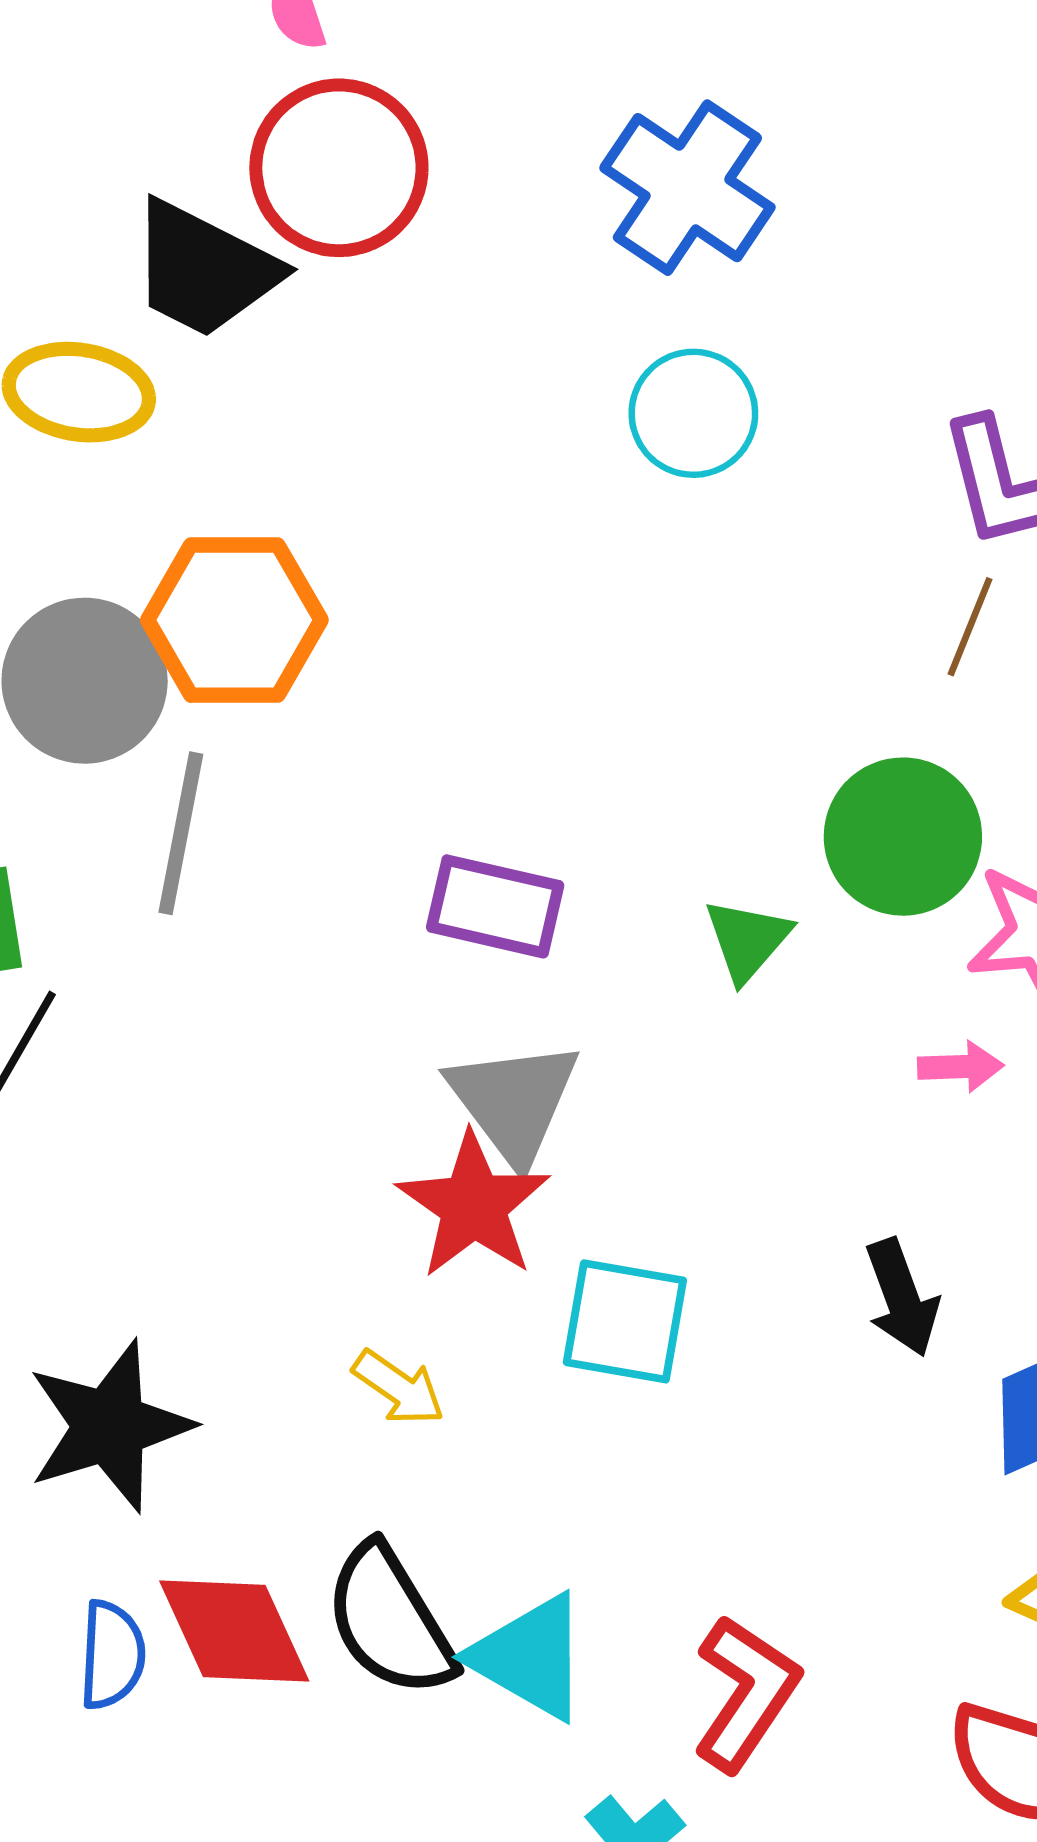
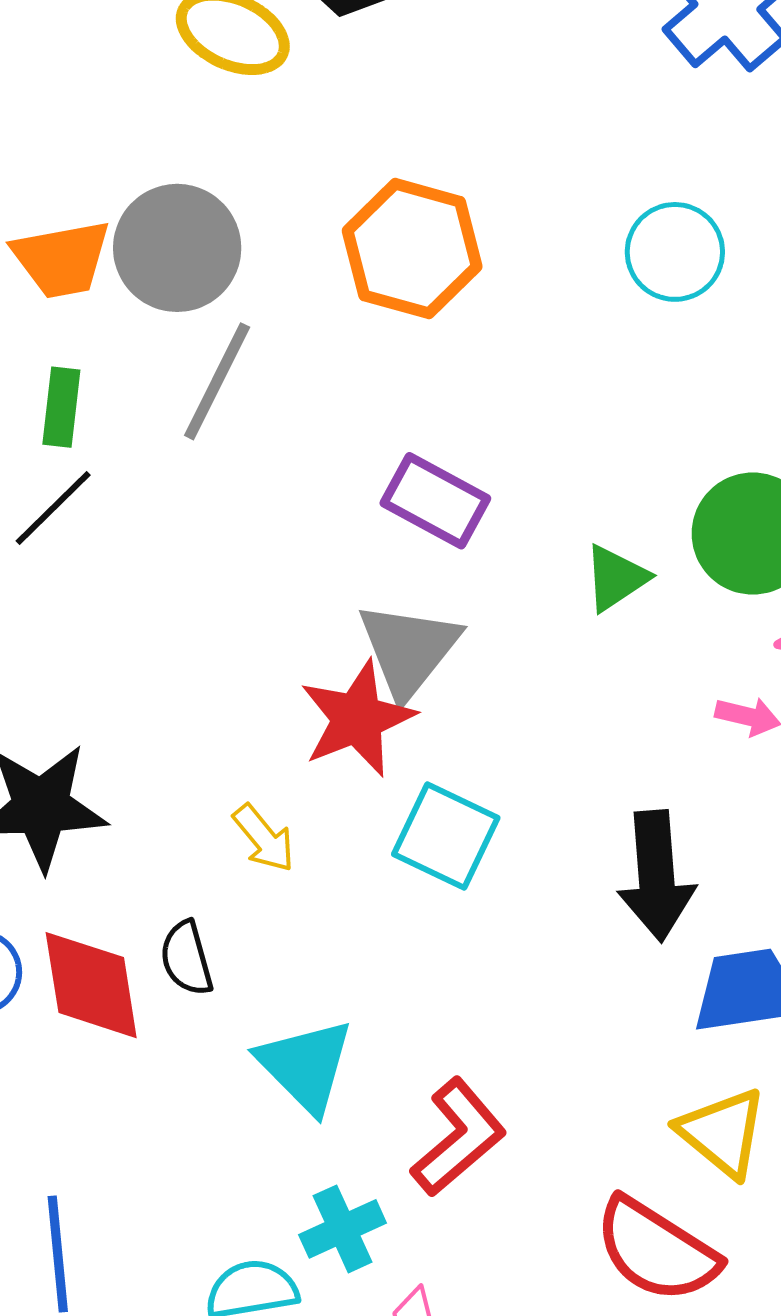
cyan circle: (693, 413) -> (675, 252), moved
orange hexagon: (234, 620) -> (412, 249), moved
black arrow: (902, 1298) -> (656, 876), size x1.4
black semicircle: (390, 1621) -> (187, 958), moved, size x0.6

